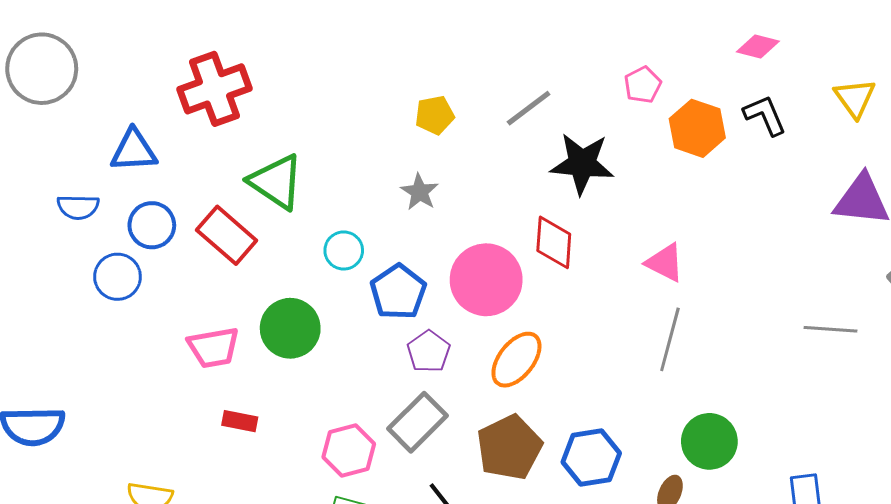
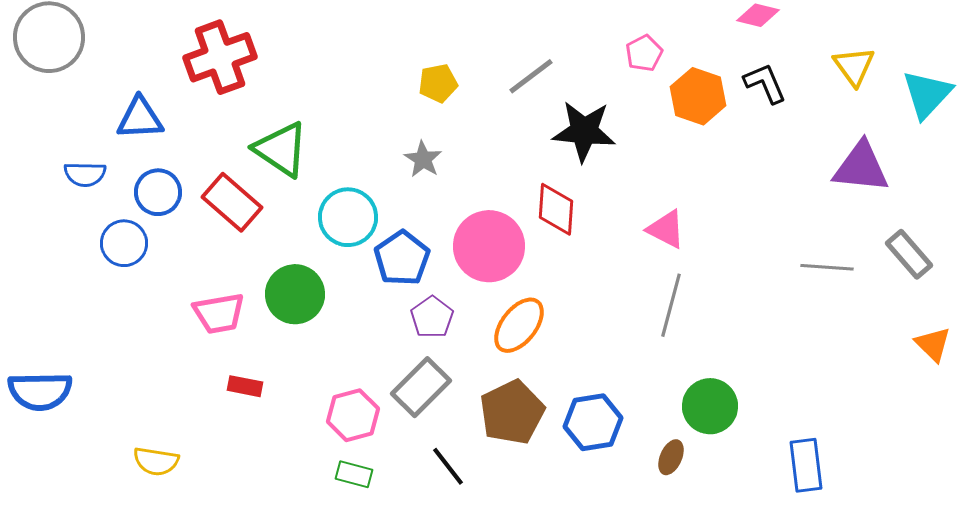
cyan circle: (344, 250) -> (348, 217), size x1.5
gray line: (831, 329) -> (827, 267), moved

